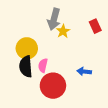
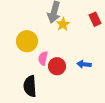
black semicircle: (26, 66) -> (30, 86), moved
red circle: (53, 86) -> (57, 66), moved, size x0.7

